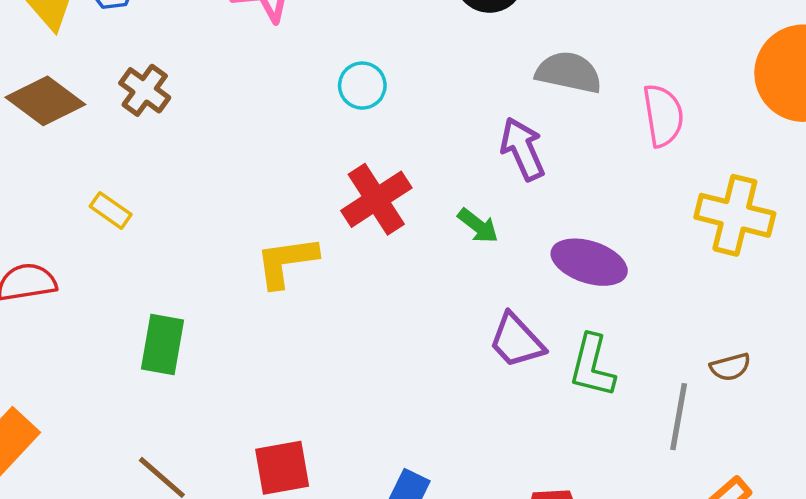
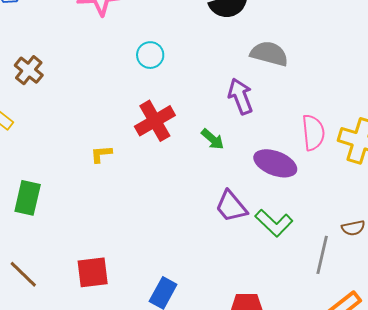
brown cross: (145, 90) -> (29, 70), moved
pink semicircle: (663, 115) -> (313, 132), moved
yellow L-shape: (286, 262) -> (101, 154), size x0.6
green L-shape: (592, 366) -> (274, 223), turned -63

